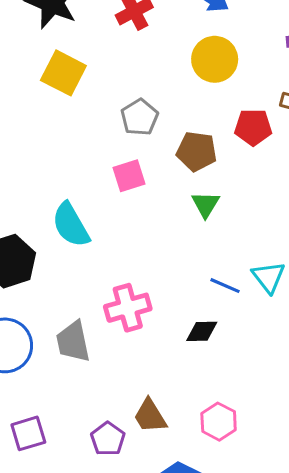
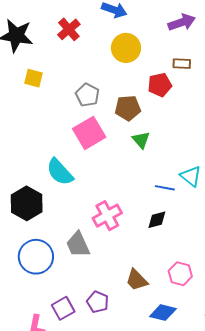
yellow square: (63, 73) -> (33, 78), size x0.7
pink square: (129, 176) -> (89, 133), size x1.5
purple pentagon: (108, 439) -> (98, 302), moved

